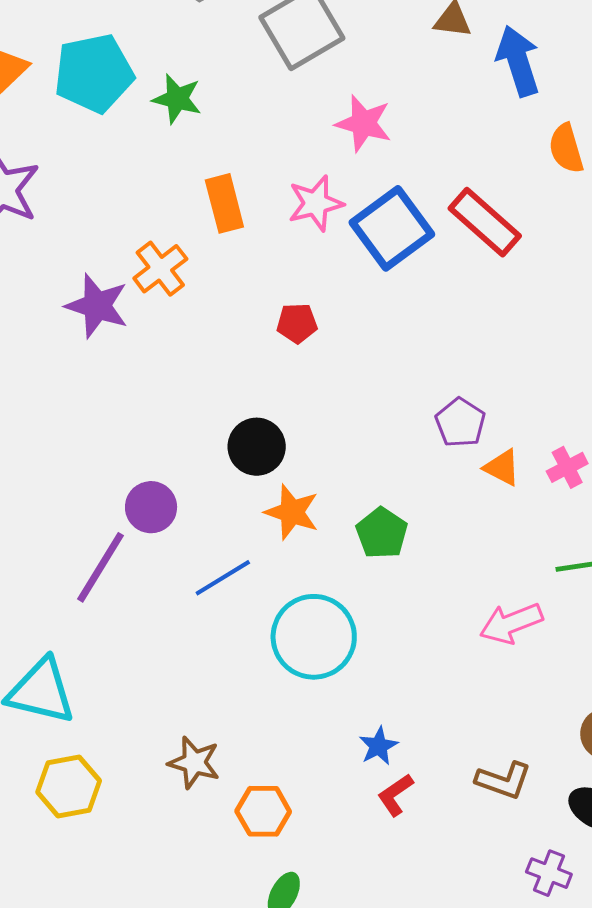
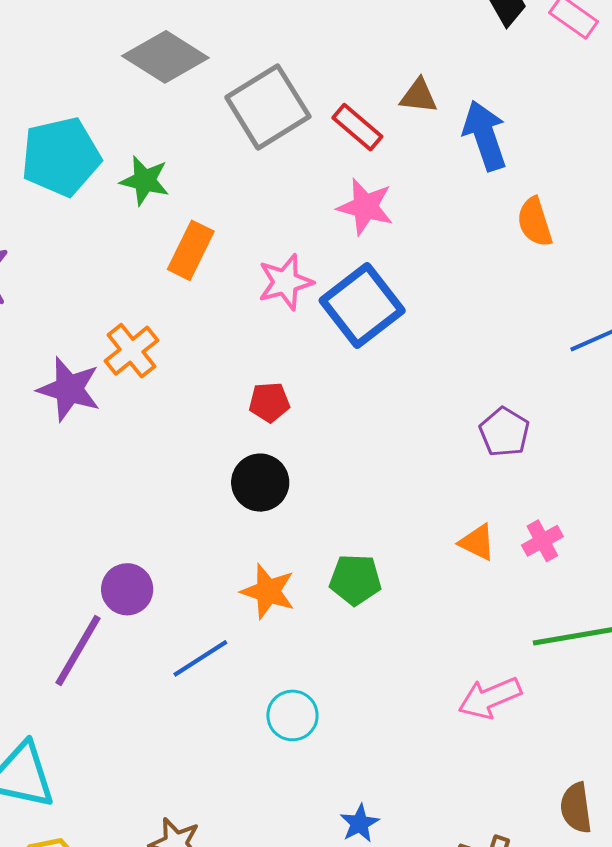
pink star: (364, 123) -> (365, 207), moved
orange rectangle: (224, 203) -> (191, 250), moved, turned 42
red rectangle: (485, 222) -> (357, 127), moved, size x0.7
purple pentagon: (460, 423) -> (504, 432), moved
black circle: (257, 447) -> (260, 483), moved
green pentagon: (382, 533) -> (355, 580), moved, turned -30
cyan circle: (314, 637) -> (292, 715), size x0.6

